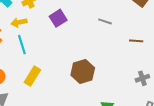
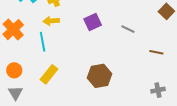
purple square: (58, 18) -> (93, 22), moved
yellow arrow: (19, 22) -> (51, 21), moved

